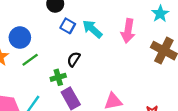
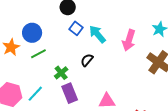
black semicircle: (74, 59) -> (87, 60), moved
green cross: (58, 77) -> (61, 73), turned -32

